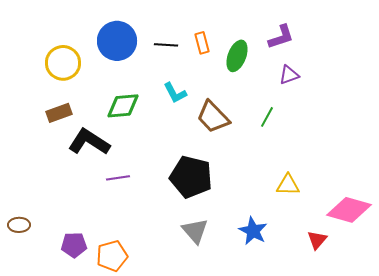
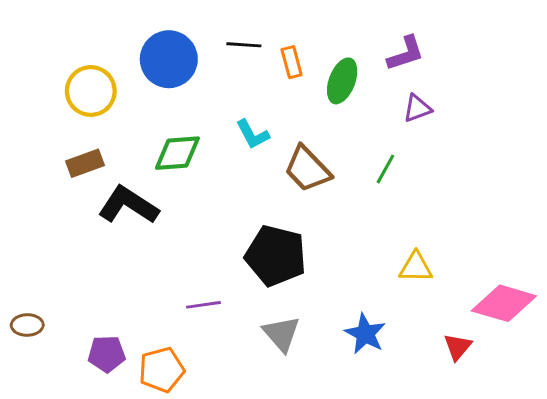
black line: (166, 45) -> (244, 45), moved
purple line: (118, 178) -> (203, 305), moved

